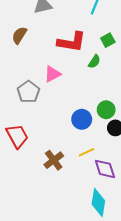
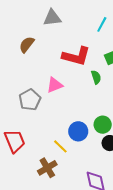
green semicircle: (94, 62) -> (96, 77), turned -56
yellow line: (86, 152) -> (60, 146), moved, turned 63

